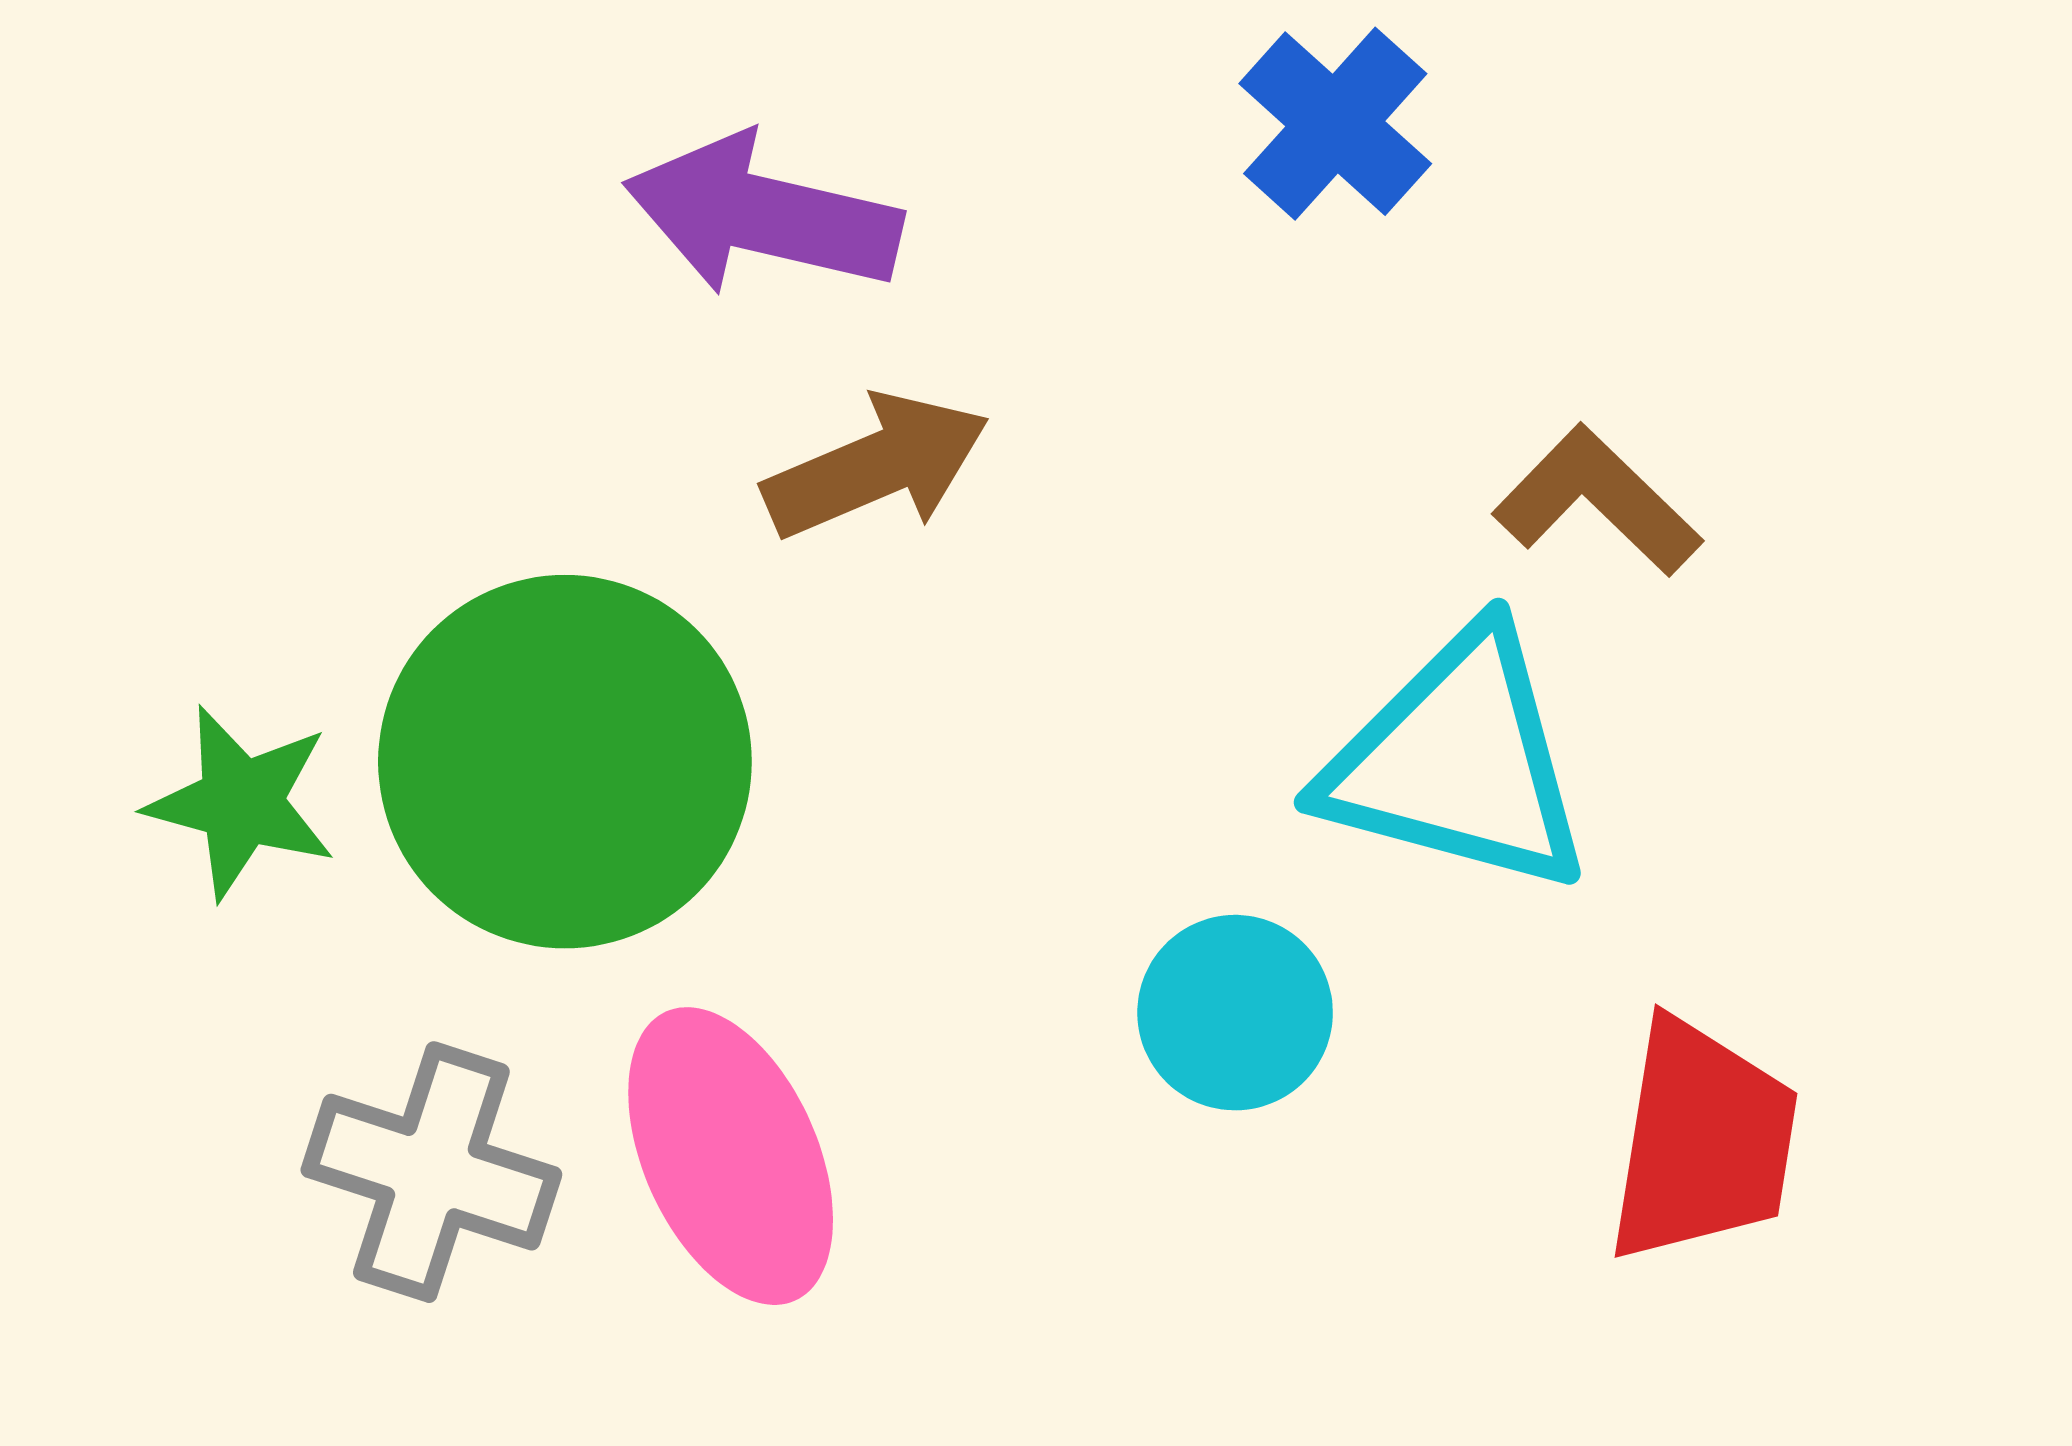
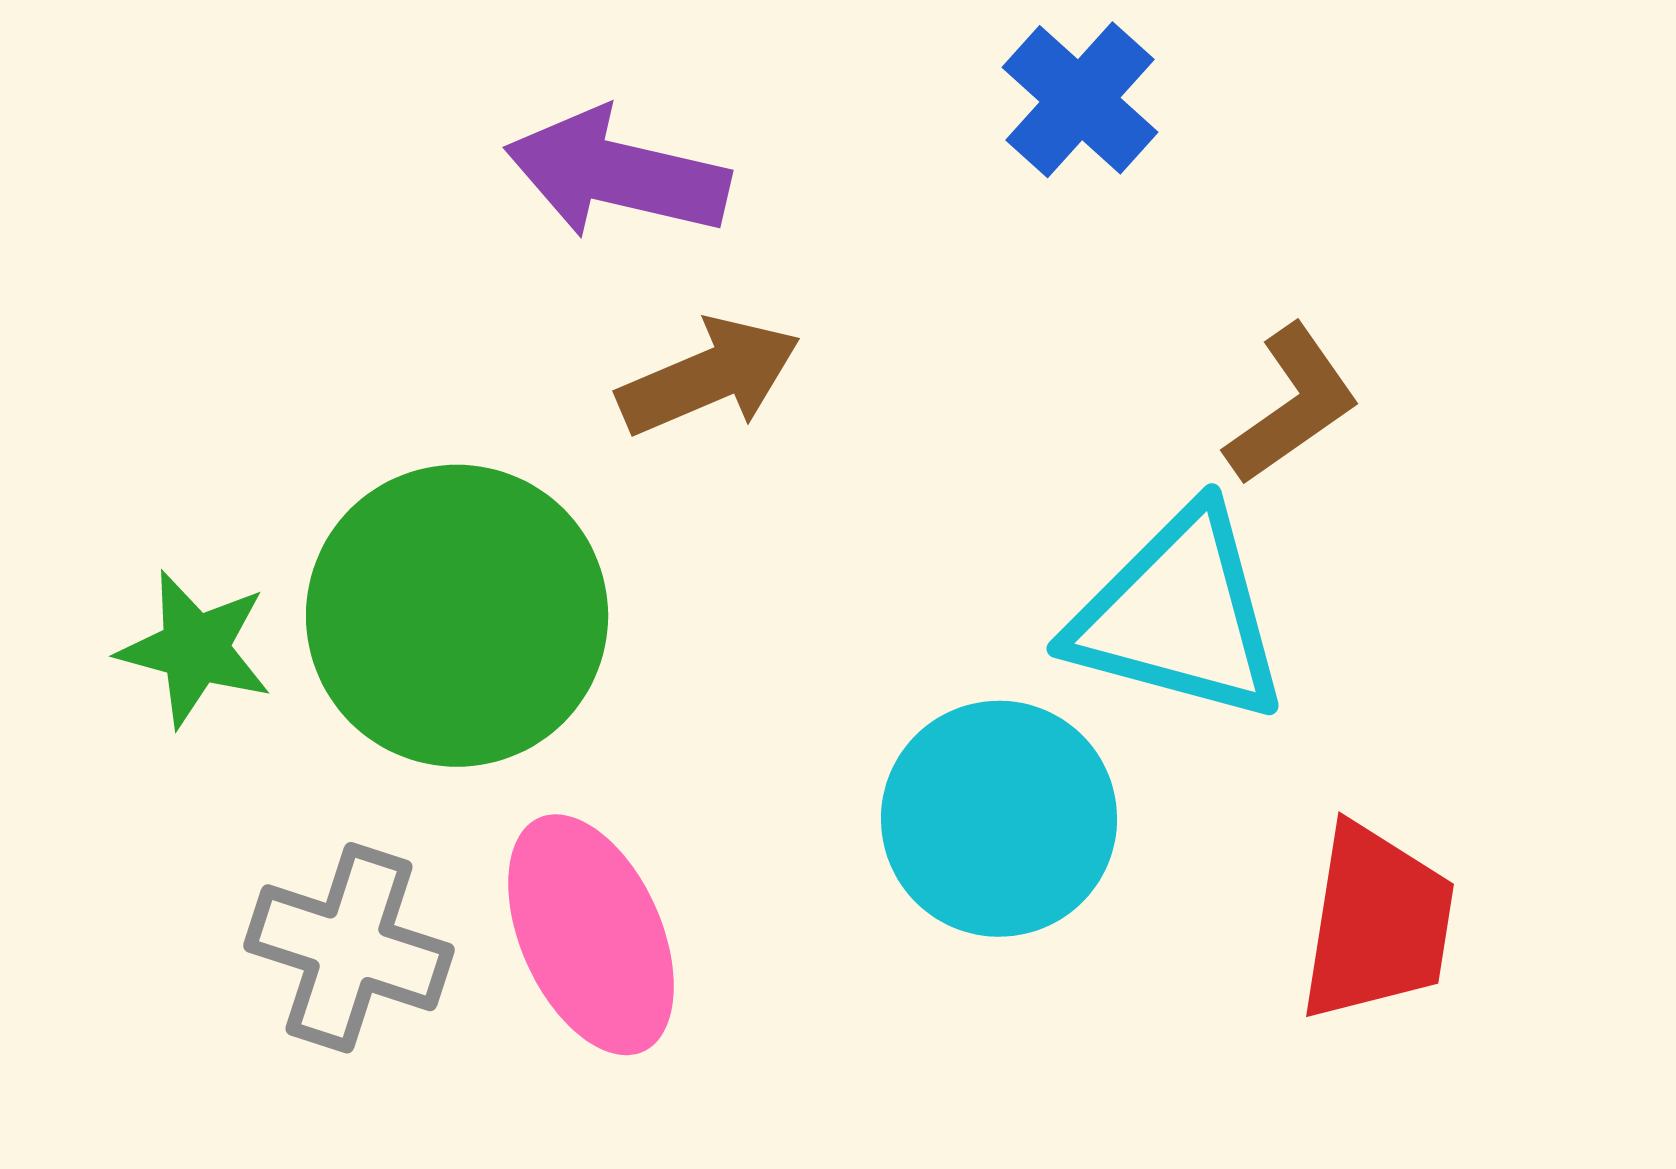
brown L-shape: (1597, 501) -> (1292, 405), turned 101
cyan circle: (1235, 1013) -> (999, 819), size x1.5

